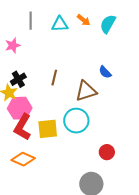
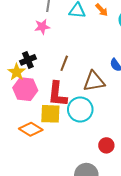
pink star: (13, 45) -> (42, 27), moved
red L-shape: (23, 127) -> (57, 94), moved, turned -32
orange diamond: (23, 159) -> (31, 129), moved

